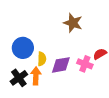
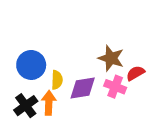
brown star: (73, 23) -> (111, 58), moved

